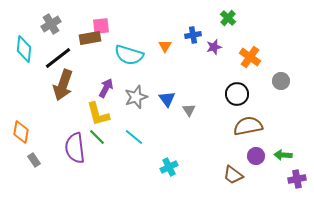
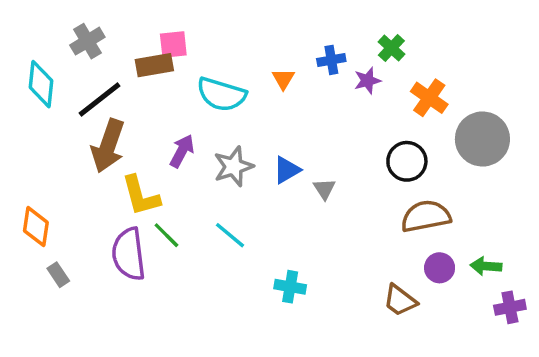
green cross: (228, 18) -> (391, 48), moved
gray circle: (281, 81) -> (482, 139), size x1.8
blue triangle: (167, 99) -> (287, 170), turned 36
yellow L-shape: (98, 114) -> (141, 196), moved
cyan cross: (169, 167) -> (290, 287), turned 36

